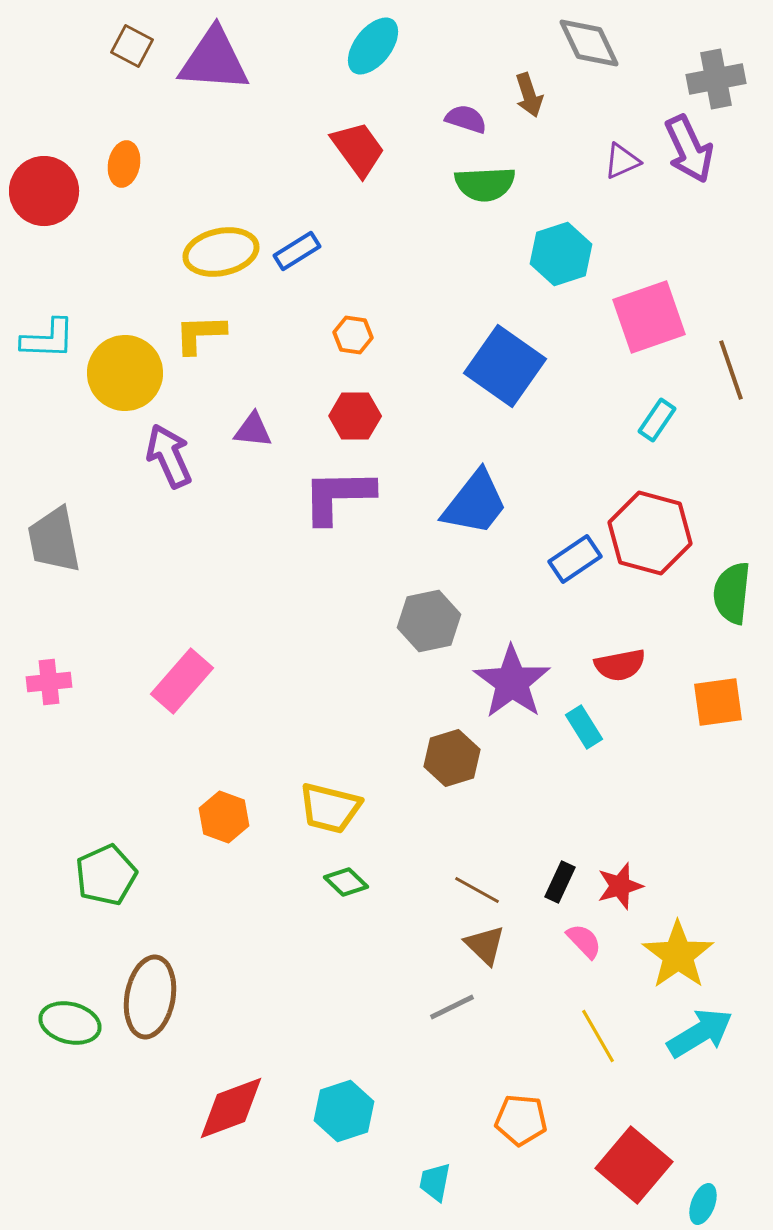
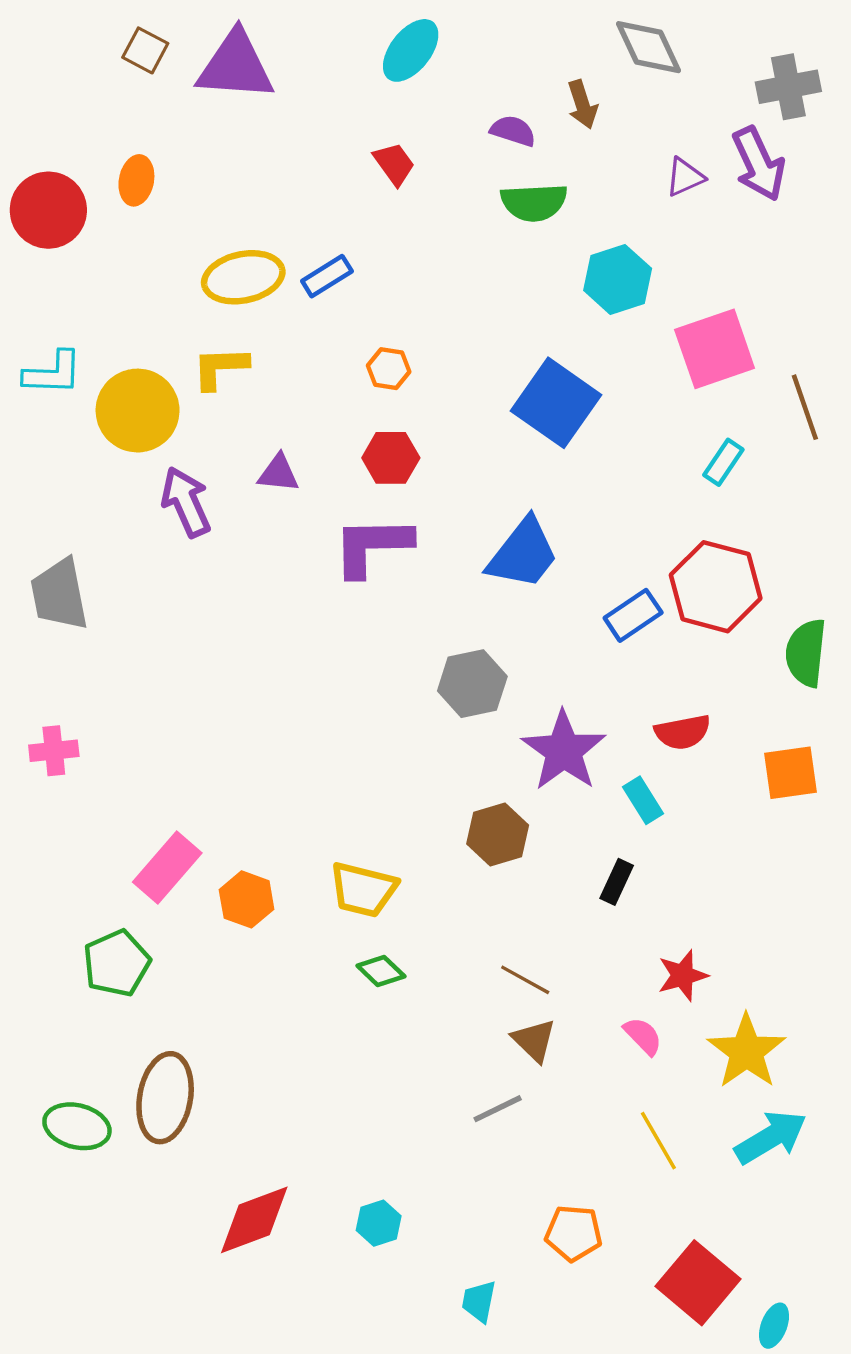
red trapezoid: (358, 149) -> (394, 164), size x0.7
pink rectangle: (182, 681) -> (167, 868), moved
black rectangle: (560, 882) -> (617, 882), moved
cyan hexagon: (344, 1111) -> (379, 1223), size x0.7

